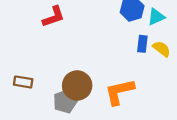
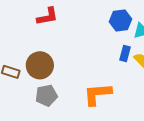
brown circle: (77, 85) -> (40, 65), moved

